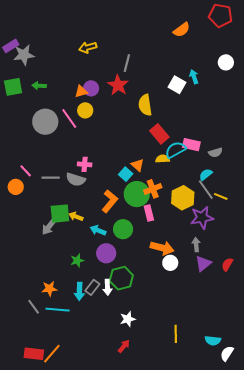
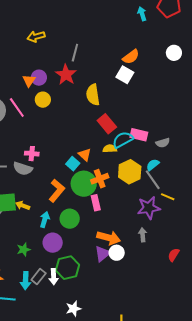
orange semicircle: (182, 30) -> (131, 57), moved
cyan arrow: (194, 77) -> (142, 14), moved
orange triangle: (81, 91) -> (29, 81), turned -40
yellow circle: (85, 110) -> (43, 100), moved
yellow line: (221, 196) -> (168, 197), moved
yellow hexagon: (183, 198) -> (130, 172), moved
cyan arrow: (98, 230) -> (45, 220), turned 84
purple triangle: (203, 264) -> (103, 254), moved

